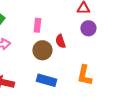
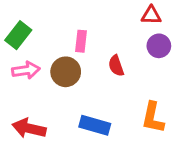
brown circle: (42, 50) -> (66, 72), moved

